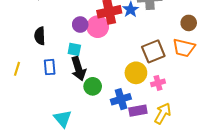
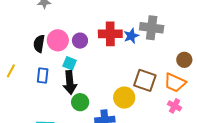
pink circle: (98, 27) -> (58, 40), moved
brown square: (153, 51) -> (145, 80), turned 30
pink cross: (158, 83) -> (175, 106), moved, turned 32

